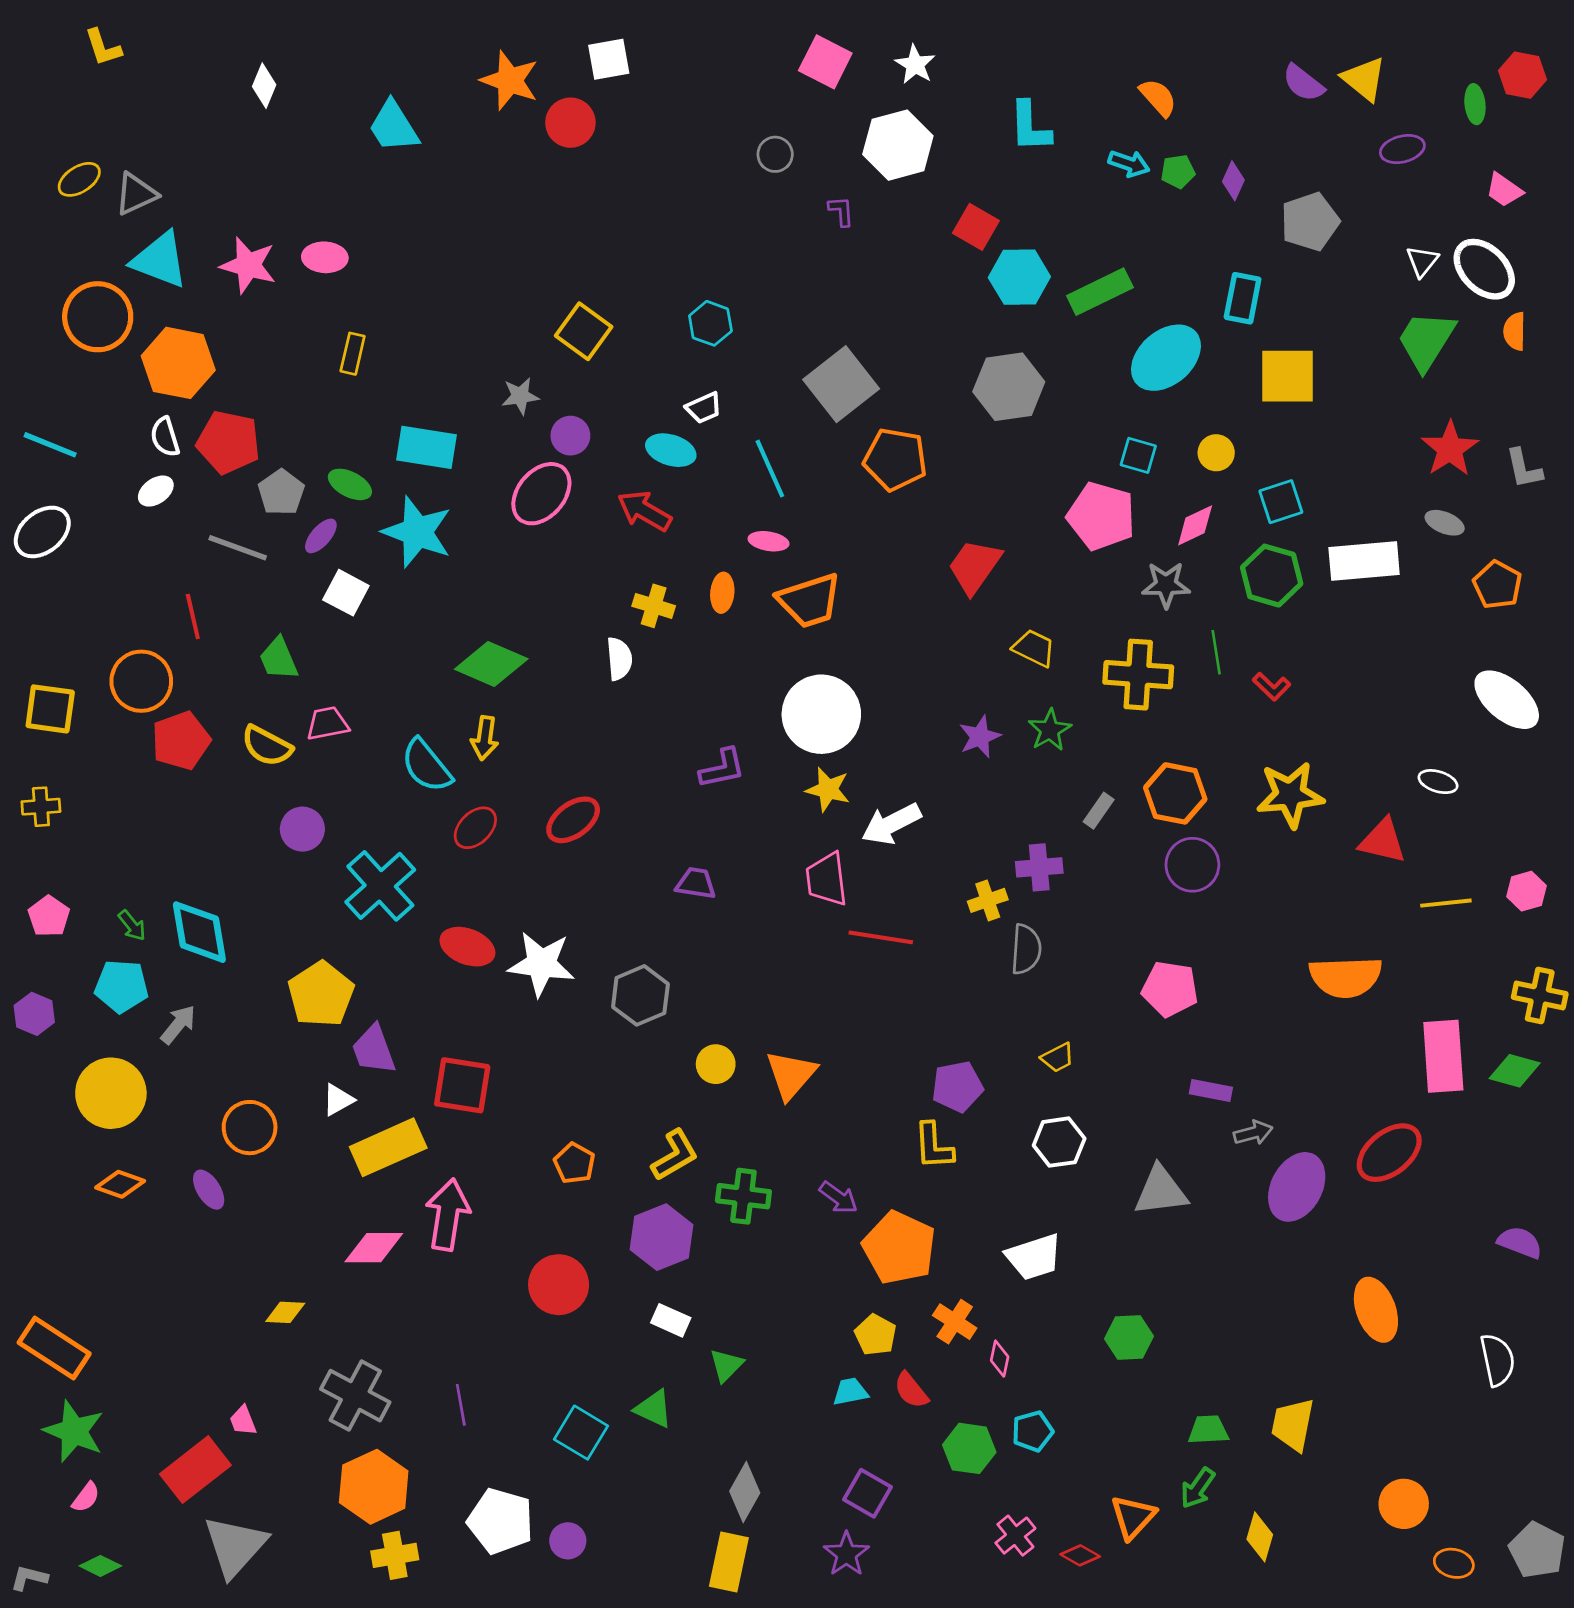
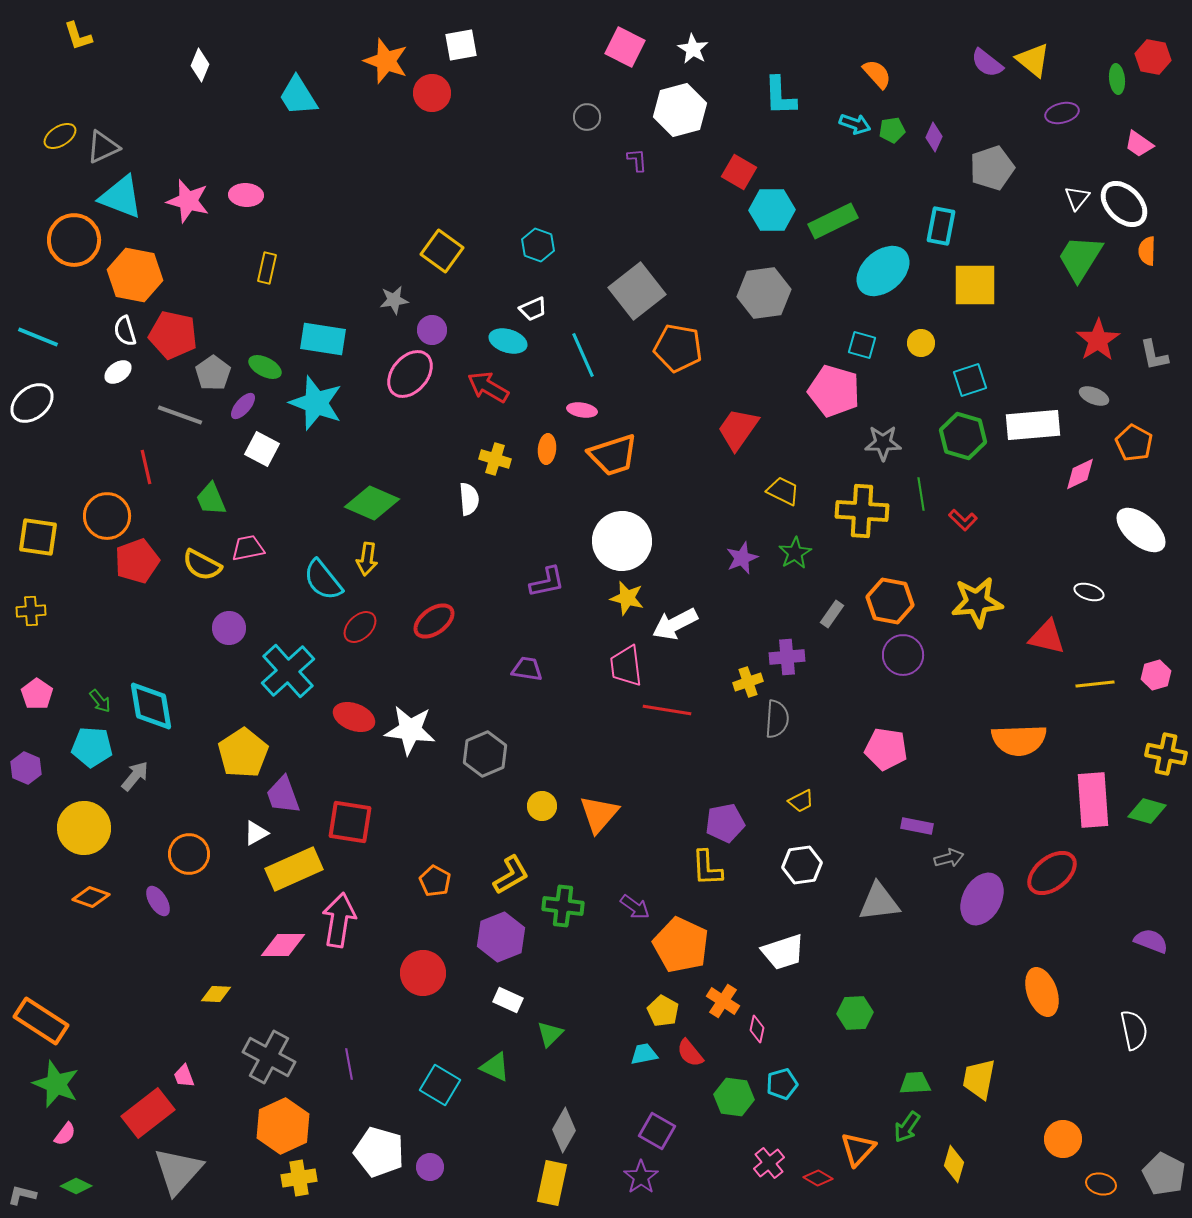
pink diamond: (1195, 525) -> (1080, 474), moved

